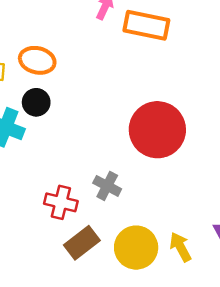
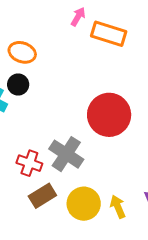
gray cross: (107, 186) -> (66, 154), size x1.6

